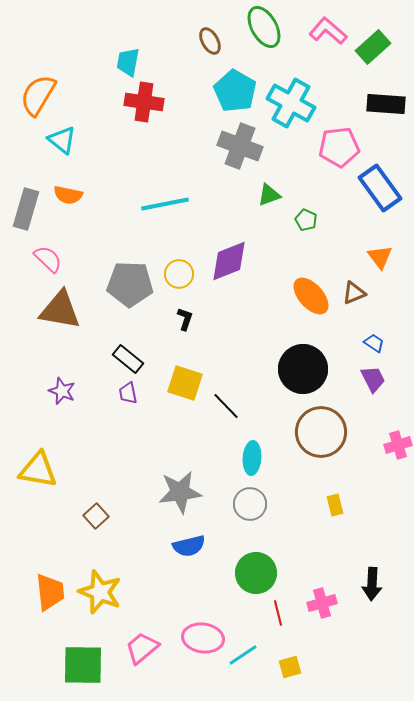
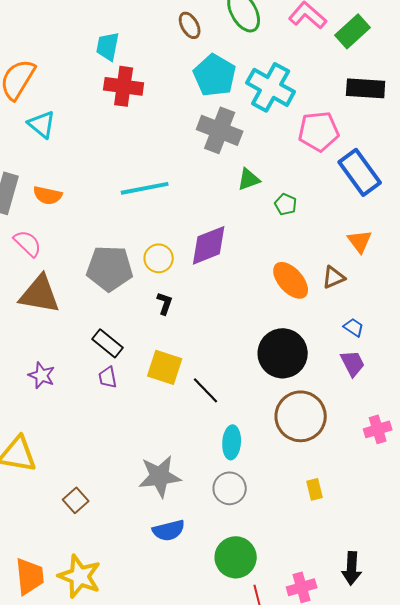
orange semicircle: (68, 195) -> (48, 195), moved

